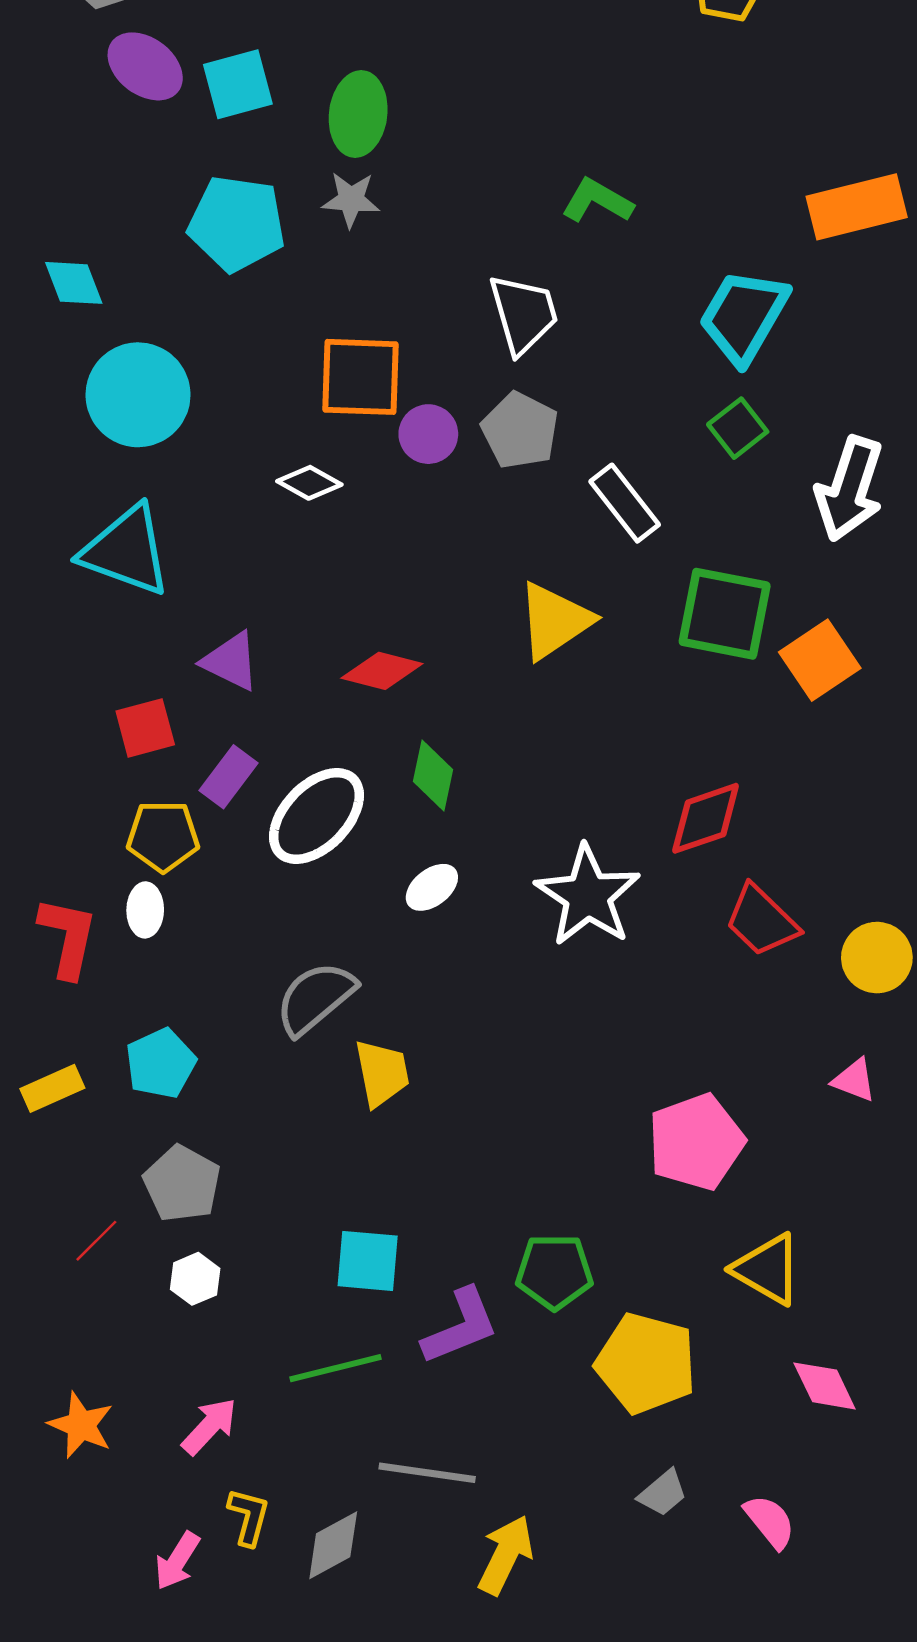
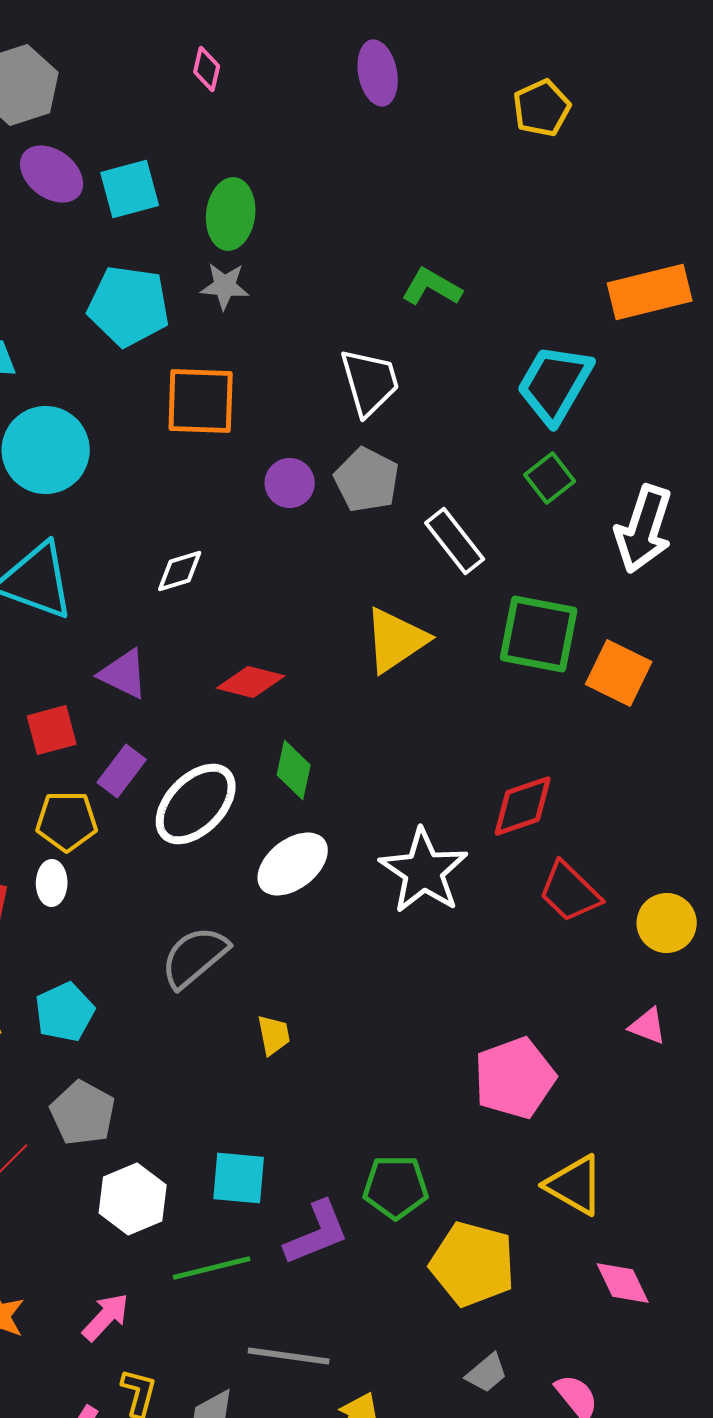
orange square: (361, 377) -> (201, 401), moved
white diamond: (309, 483) -> (180, 571), moved, turned -46
orange square: (820, 660) -> (619, 673), turned -30
white ellipse: (432, 887) -> (293, 864), size x1.6
yellow trapezoid: (382, 1073) -> (274, 1035), moved, size x0.7
white hexagon: (195, 1279) -> (133, 1199), moved, size x1.6

